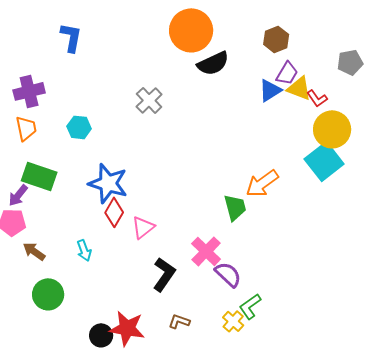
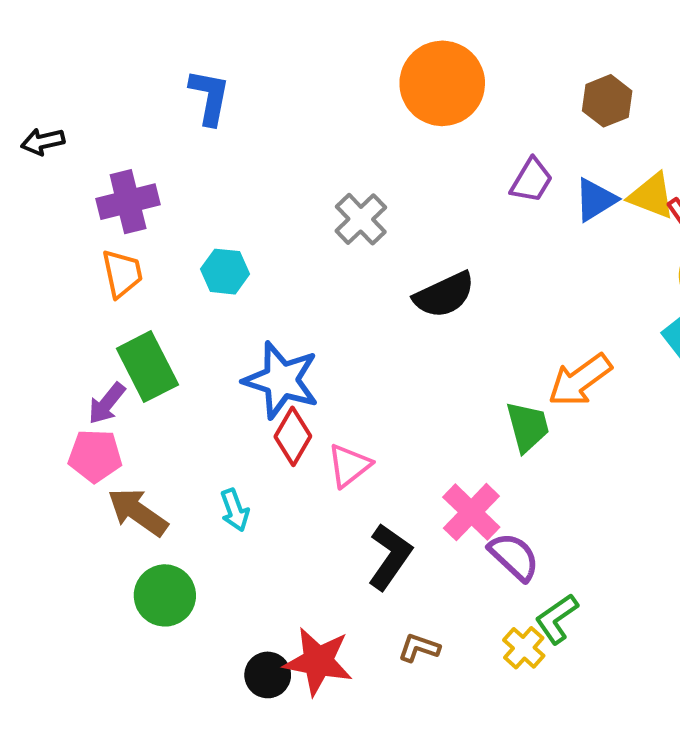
black semicircle: (213, 63) -> (444, 295), moved
purple trapezoid: (287, 73) -> (531, 180), moved
green rectangle: (39, 176) -> (147, 367), turned 44
brown arrow: (34, 251) -> (138, 512), size x1.4

